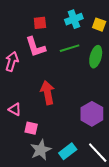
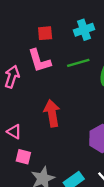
pink square: (31, 128) -> (23, 157), moved

